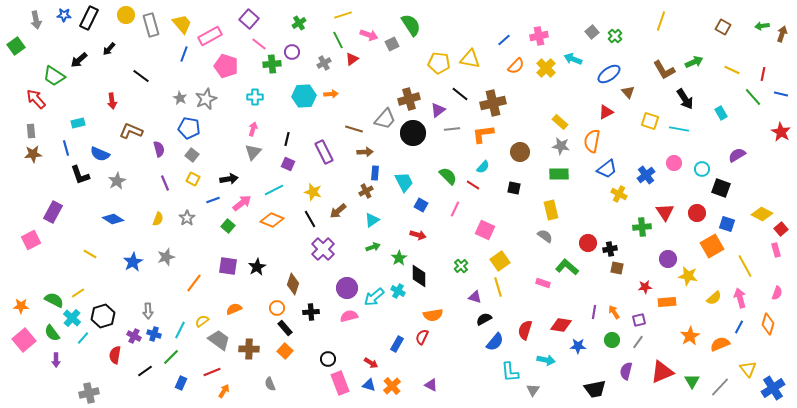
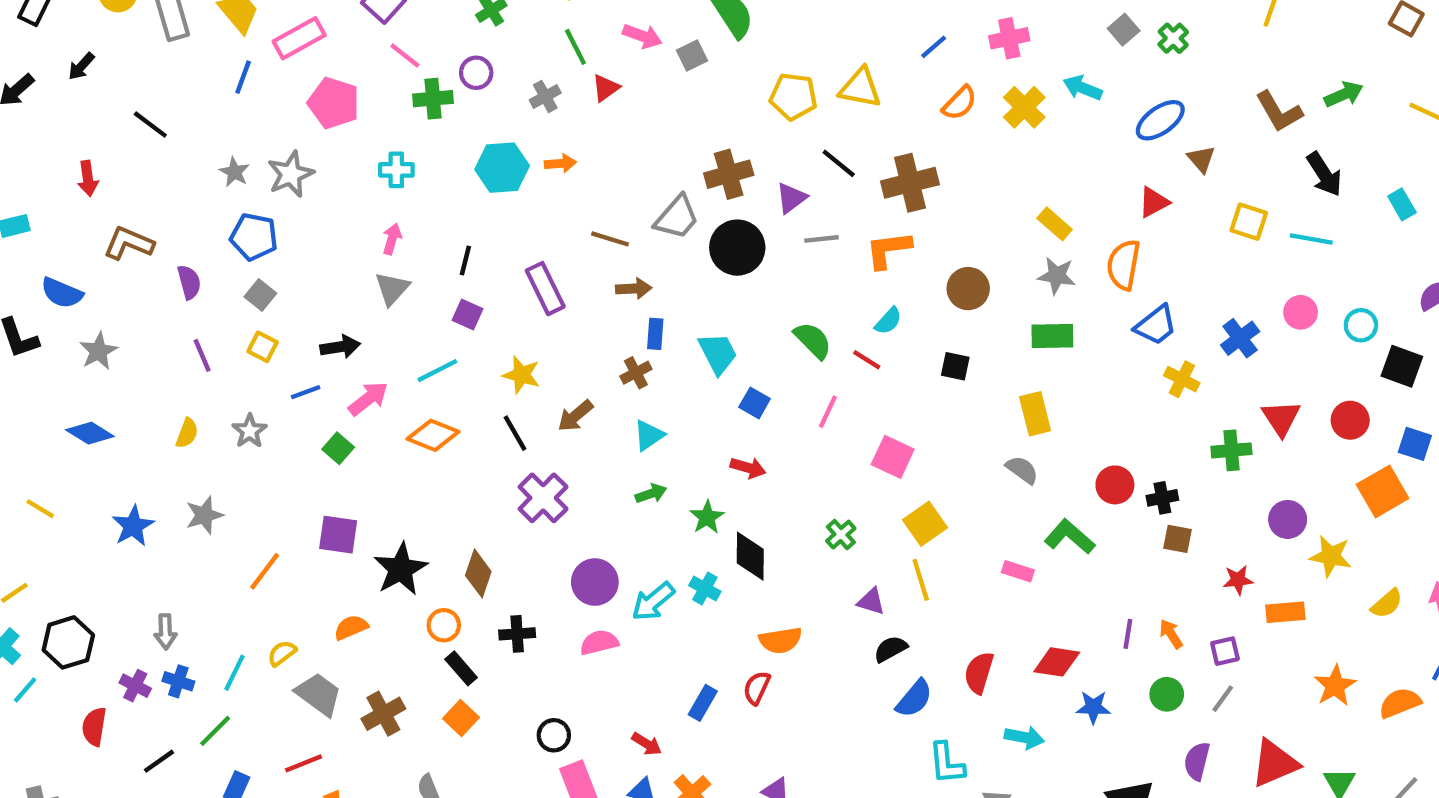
black star: (257, 267) -> (401, 569), moved, size x1.4
brown cross: (249, 349) -> (383, 714), turned -30

